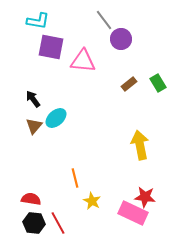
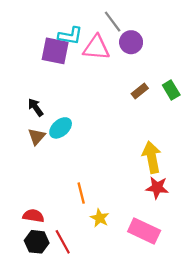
cyan L-shape: (38, 21) -> (70, 36), moved
pink triangle: (83, 61) -> (96, 48), moved
red star: (145, 197) -> (157, 188), moved

